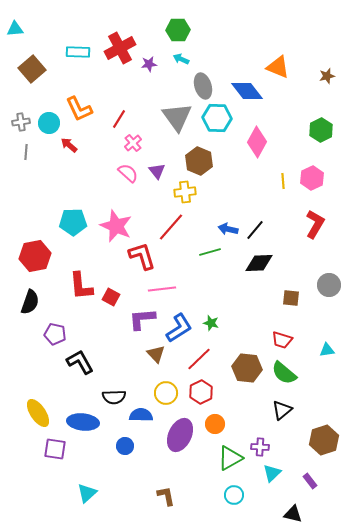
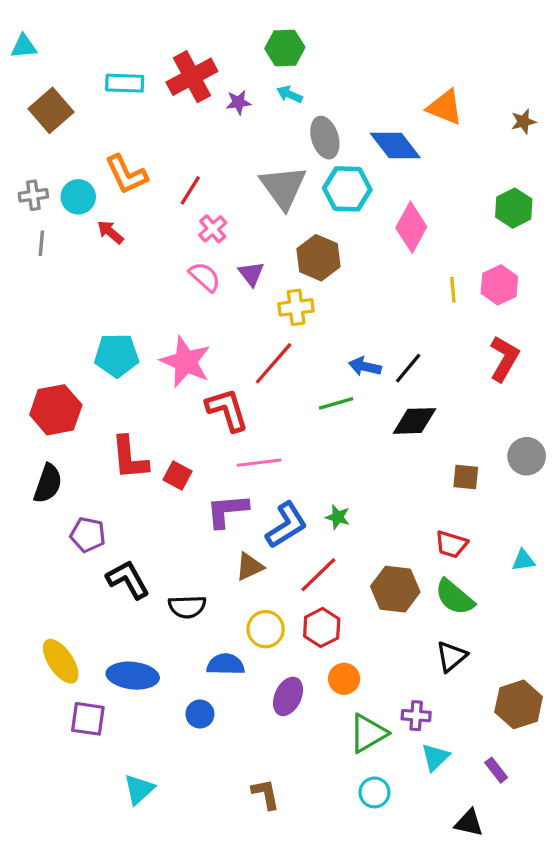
brown triangle: (156, 354) -> (250, 567), turned 48
black semicircle: (114, 397) -> (187, 607), moved
purple ellipse: (180, 435) -> (288, 696), size x0.7

